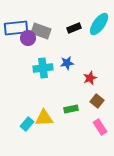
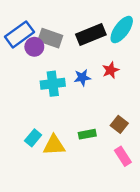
blue rectangle: (16, 28) -> (20, 34), turned -30
black rectangle: (74, 28) -> (91, 34), size x1.6
red star: (90, 78) -> (111, 70), moved
cyan rectangle: (27, 124) -> (33, 138), moved

